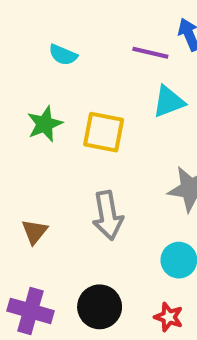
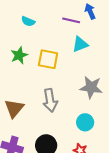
brown triangle: (35, 232) -> (14, 108), size x1.5

